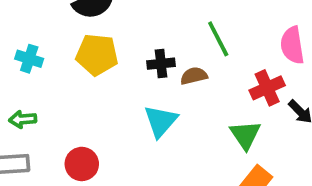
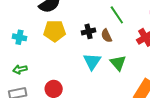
brown semicircle: (194, 76) -> (106, 36), turned -96
green triangle: (245, 135) -> (118, 63), moved

